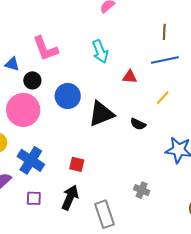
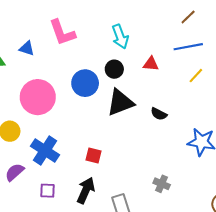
brown line: (164, 32) -> (188, 17), turned 42
black circle: (32, 80) -> (114, 69), moved
yellow line: (163, 98) -> (196, 76), moved

